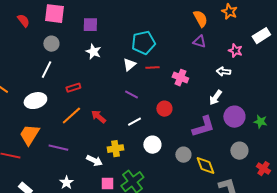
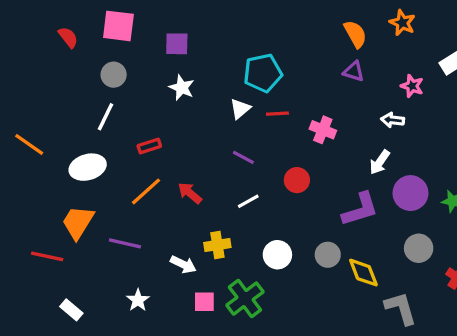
white circle: (152, 145) -> (277, 255), moved

